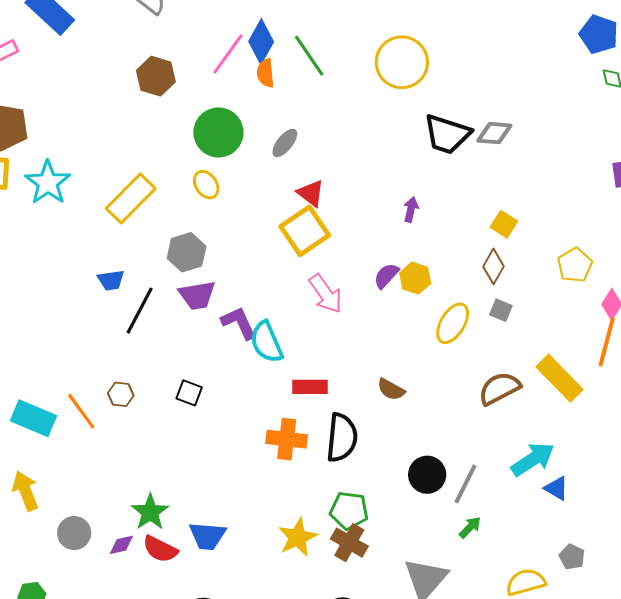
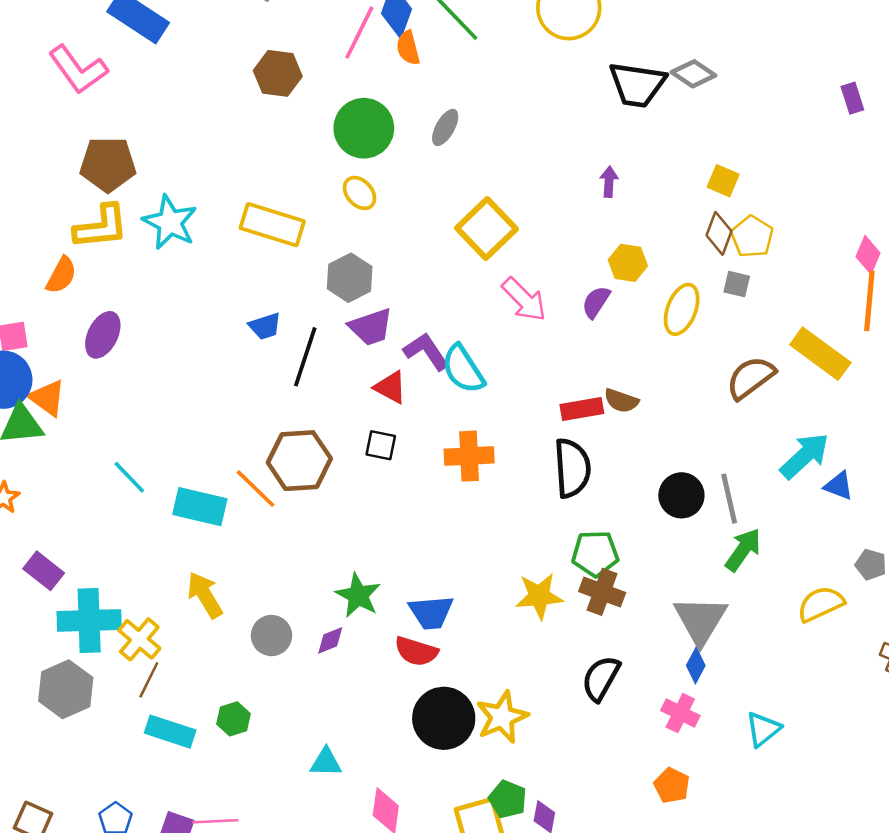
gray diamond: (494, 133) -> (693, 74), turned 39
red triangle: (311, 193) -> (390, 387), moved
yellow rectangle: (131, 199) -> (272, 225), turned 72
yellow pentagon: (575, 265) -> (752, 237), moved
purple semicircle: (386, 276) -> (596, 302), moved
red rectangle: (310, 387) -> (582, 409), moved
brown hexagon: (121, 394) -> (299, 461), size x2.0
orange cross: (287, 439) -> (469, 456), moved
gray line: (466, 484) -> (729, 499), turned -30
green arrow: (470, 527) -> (743, 550), size x1.5
yellow star: (298, 537) -> (539, 596), turned 30
red semicircle: (160, 549) -> (416, 651), moved

